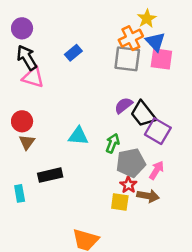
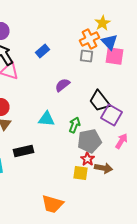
gray square: (127, 59) -> (86, 56), size x0.6
purple semicircle: (124, 105) -> (62, 85), moved
pink arrow: (157, 170) -> (121, 141), moved

